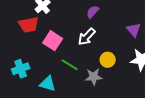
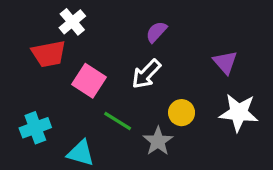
gray star: (94, 77) -> (158, 141), turned -30

